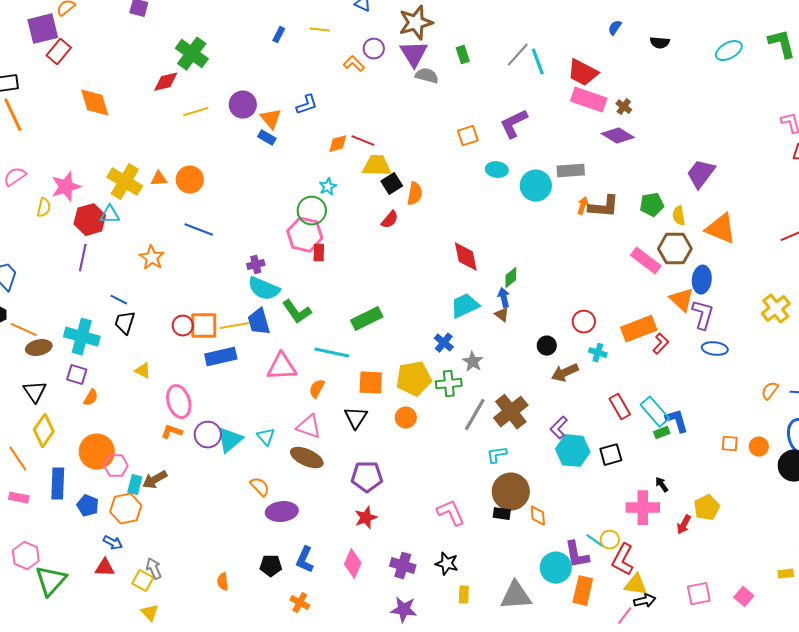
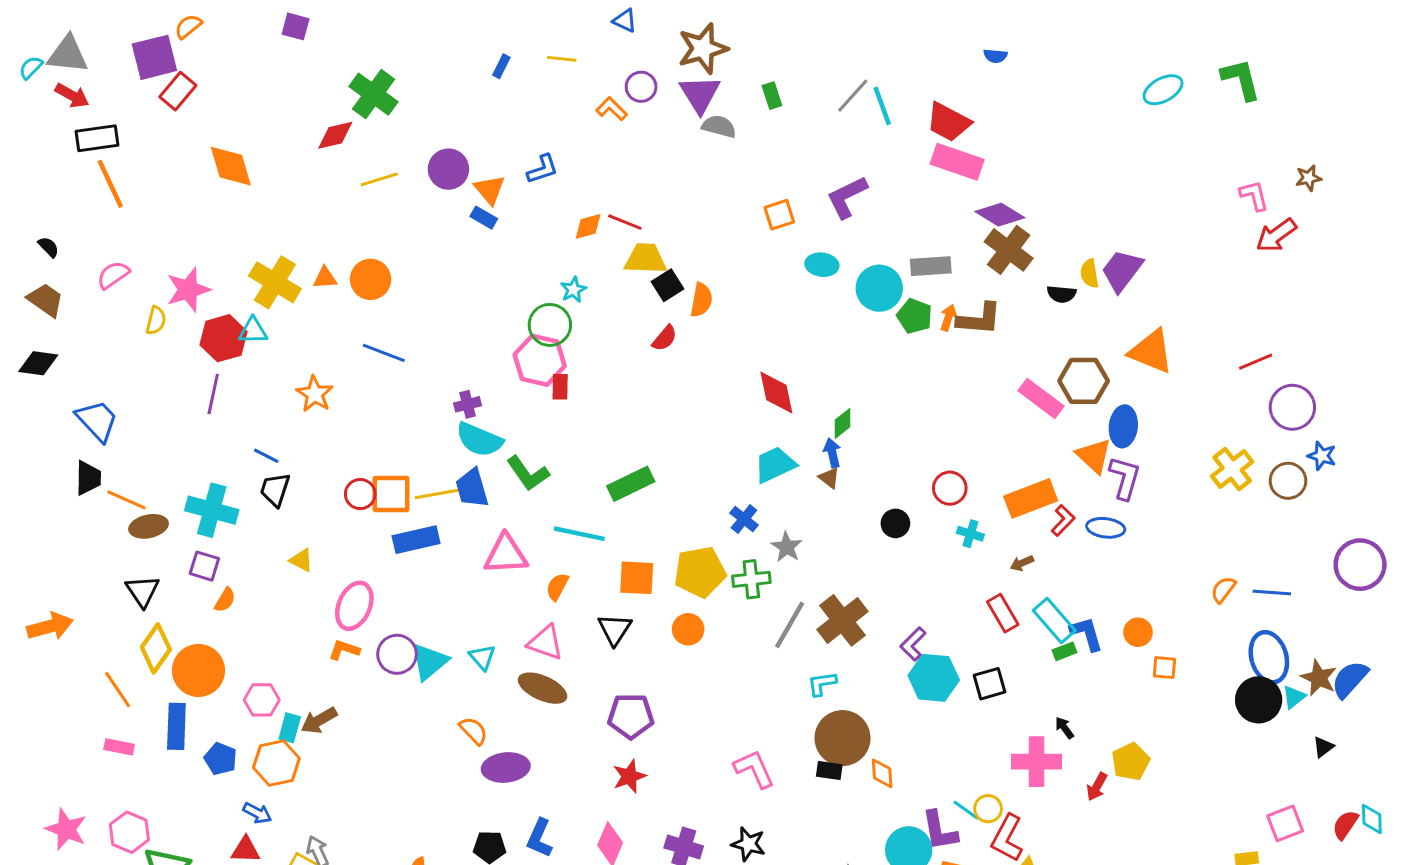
blue semicircle: (615, 28) -> (995, 56), turned -119
black semicircle: (660, 43) -> (1062, 294), moved
brown cross: (624, 107) -> (1009, 250), moved, size x2.0
green pentagon: (652, 205) -> (915, 316), moved, turned 30
yellow semicircle: (679, 216) -> (1089, 273), moved
blue ellipse: (715, 349) -> (1106, 528), moved
brown arrow: (565, 373) -> (1022, 563), moved, size x0.6
pink ellipse: (179, 402) -> (354, 606), turned 40
orange circle: (759, 447) -> (1138, 632), moved
orange circle: (97, 452) -> (198, 670), moved

